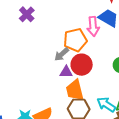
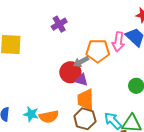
purple cross: (27, 14) -> (59, 24), moved
red circle: (82, 65) -> (70, 72), moved

